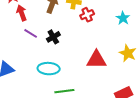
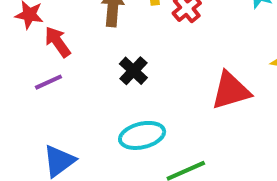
purple line: (31, 33) -> (49, 82), moved, turned -40

